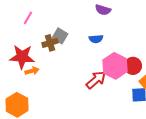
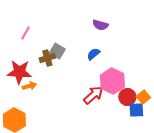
blue semicircle: (96, 39) -> (93, 54), turned 144
red circle: (133, 66) -> (127, 97), moved

